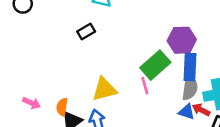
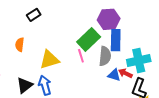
gray semicircle: (190, 88) -> (105, 56), moved
orange semicircle: (62, 107) -> (20, 45), moved

